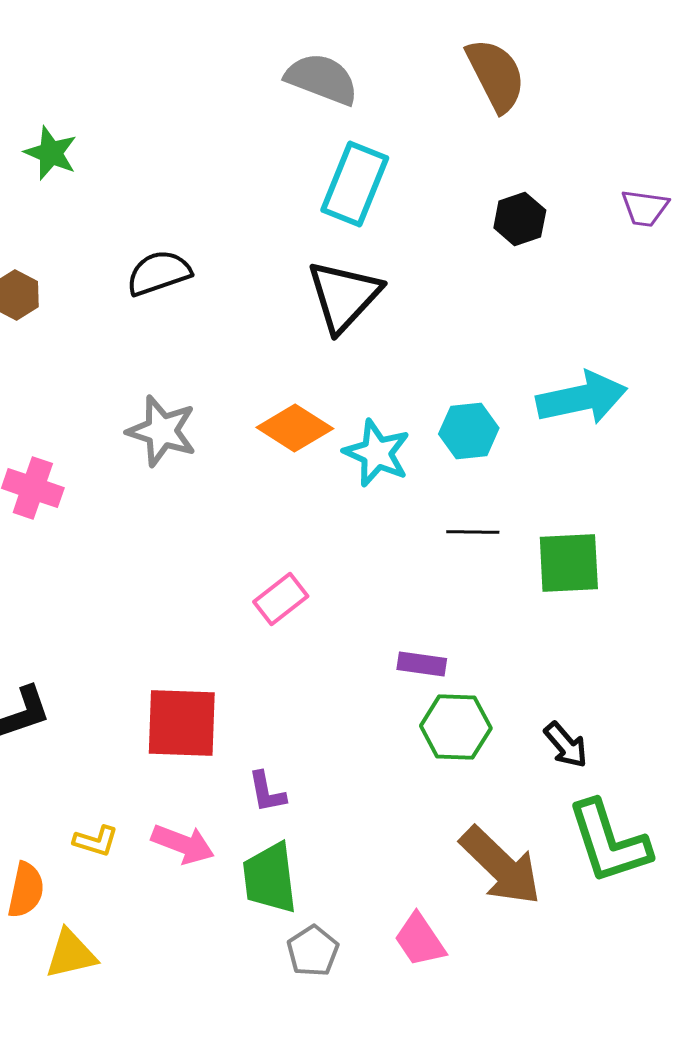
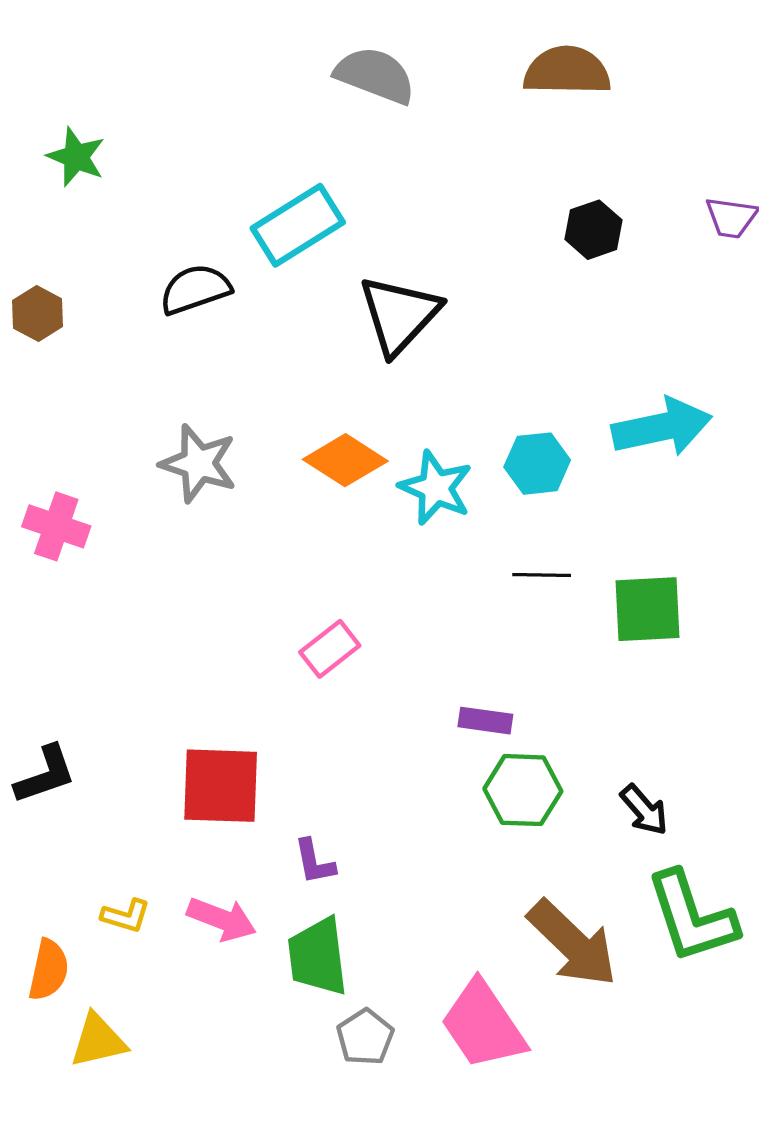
brown semicircle: (496, 75) -> (567, 71), turned -62
cyan rectangle: (355, 184) -> (298, 225), moved, turned 36
pink trapezoid: (420, 940) -> (483, 1025), size x1.5

